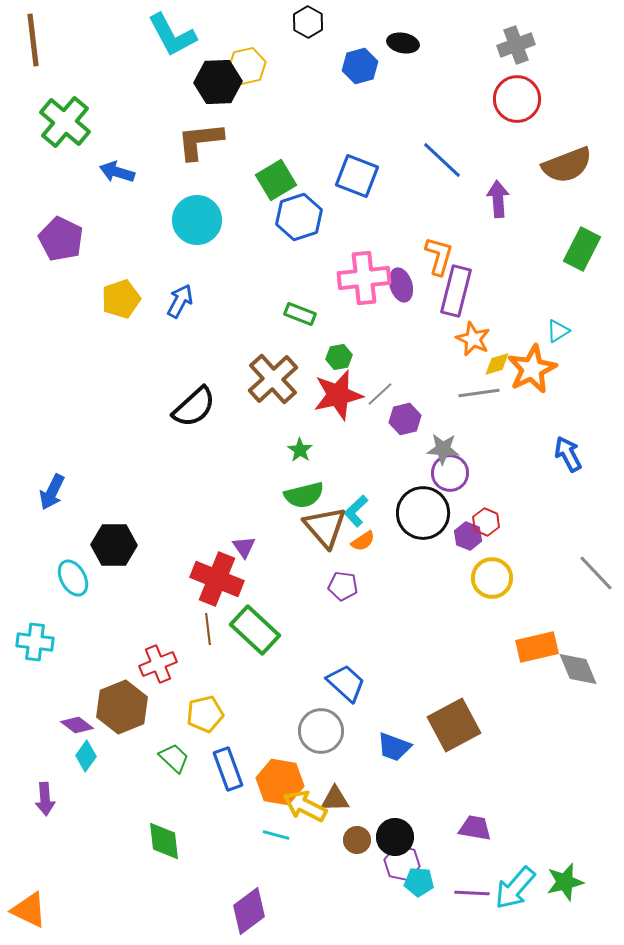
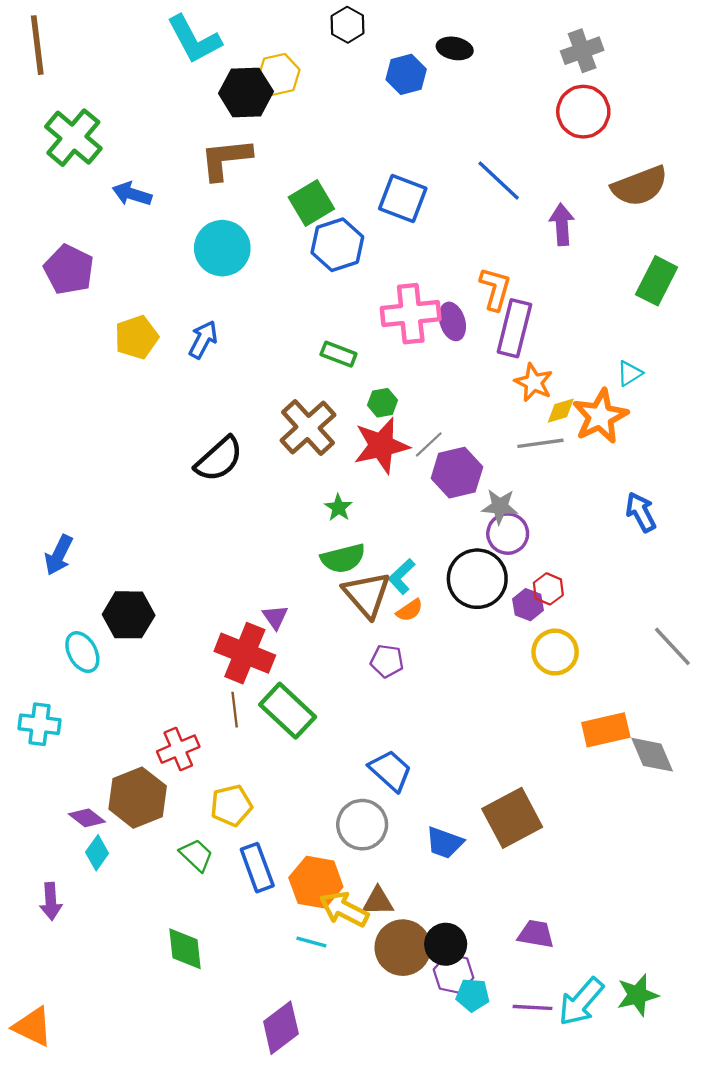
purple hexagon: (405, 419) -> (457, 473), size x1.4
brown circle: (357, 840) -> (403, 948), size x1.8

